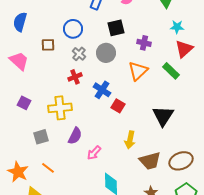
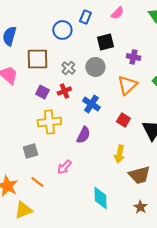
blue circle: (73, 29) -> (62, 30), moved
brown square: (48, 45) -> (37, 59), size x1.6
purple square: (24, 103) -> (42, 92), moved
red square: (118, 106) -> (123, 120), moved
purple semicircle: (75, 136) -> (83, 135), moved
pink arrow: (94, 153) -> (64, 167), moved

